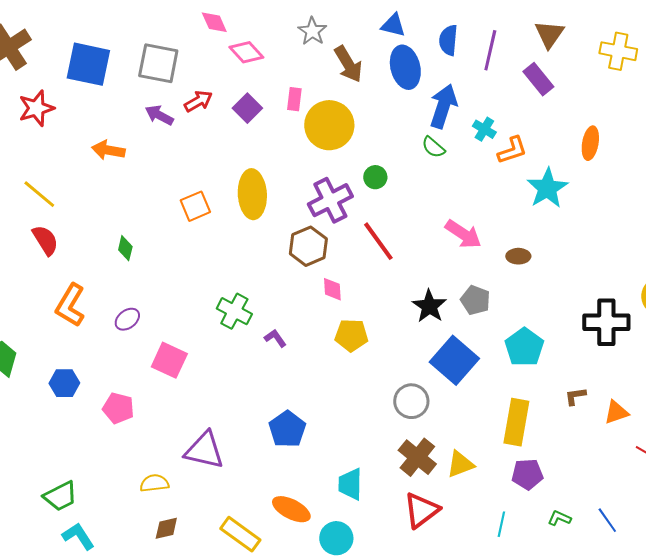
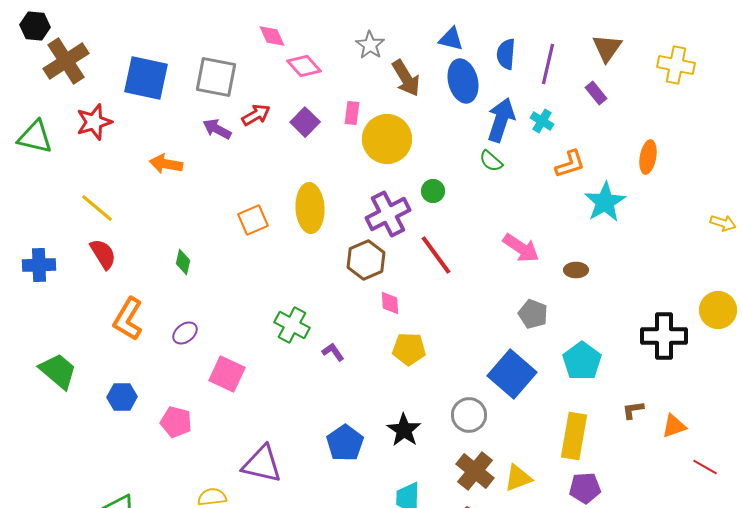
purple rectangle: (538, 79) -> (596, 93), size x0.7
cyan cross: (484, 129) -> (542, 121), moved
black star: (429, 306) -> (404, 430), moved

